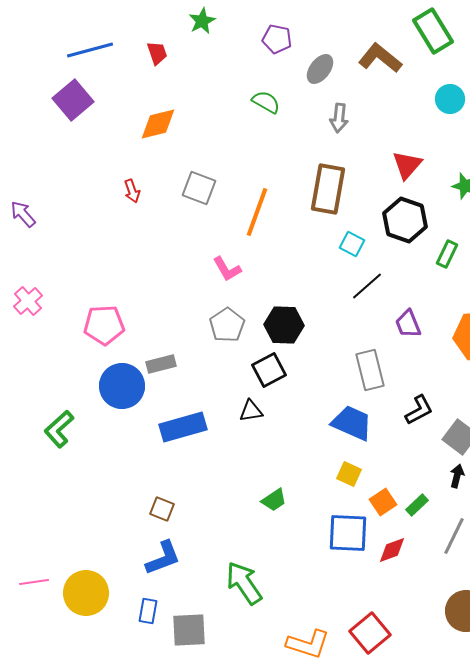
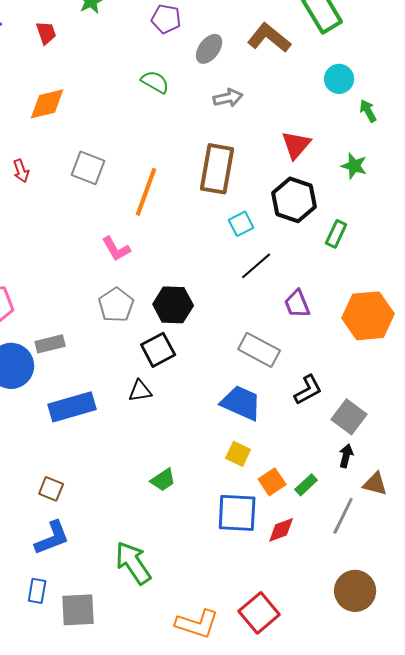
gray arrow: (339, 118) -> (228, 98), turned -108
cyan square: (352, 244) -> (241, 224), turned 35
gray rectangle: (370, 370) -> (259, 350), turned -48

